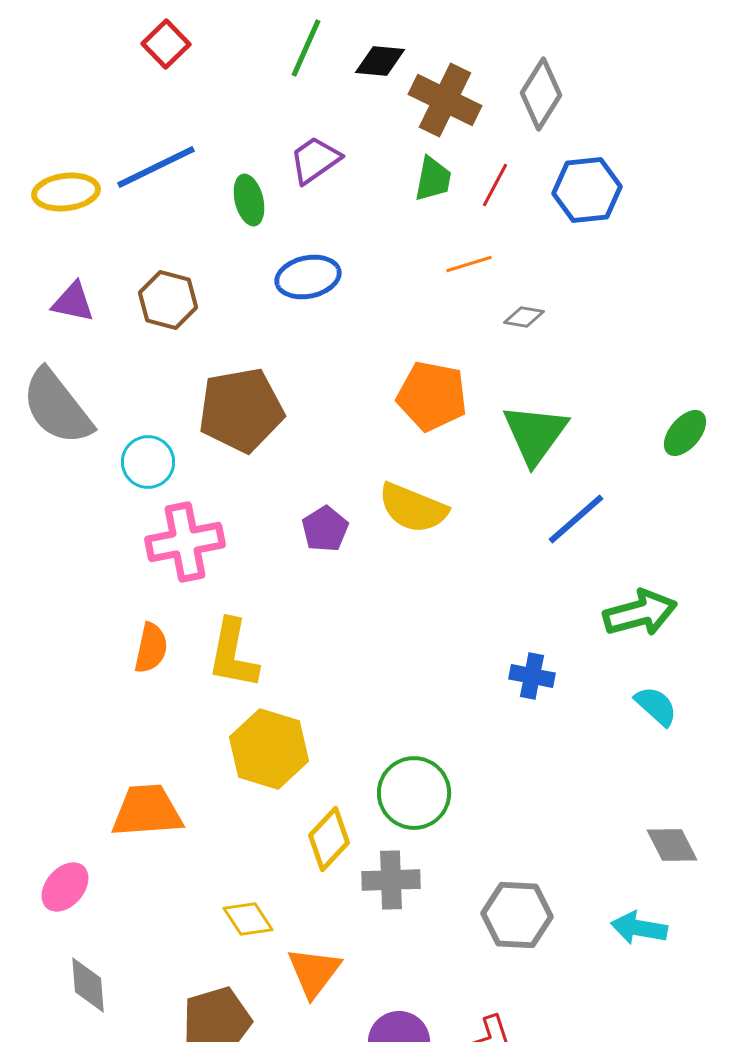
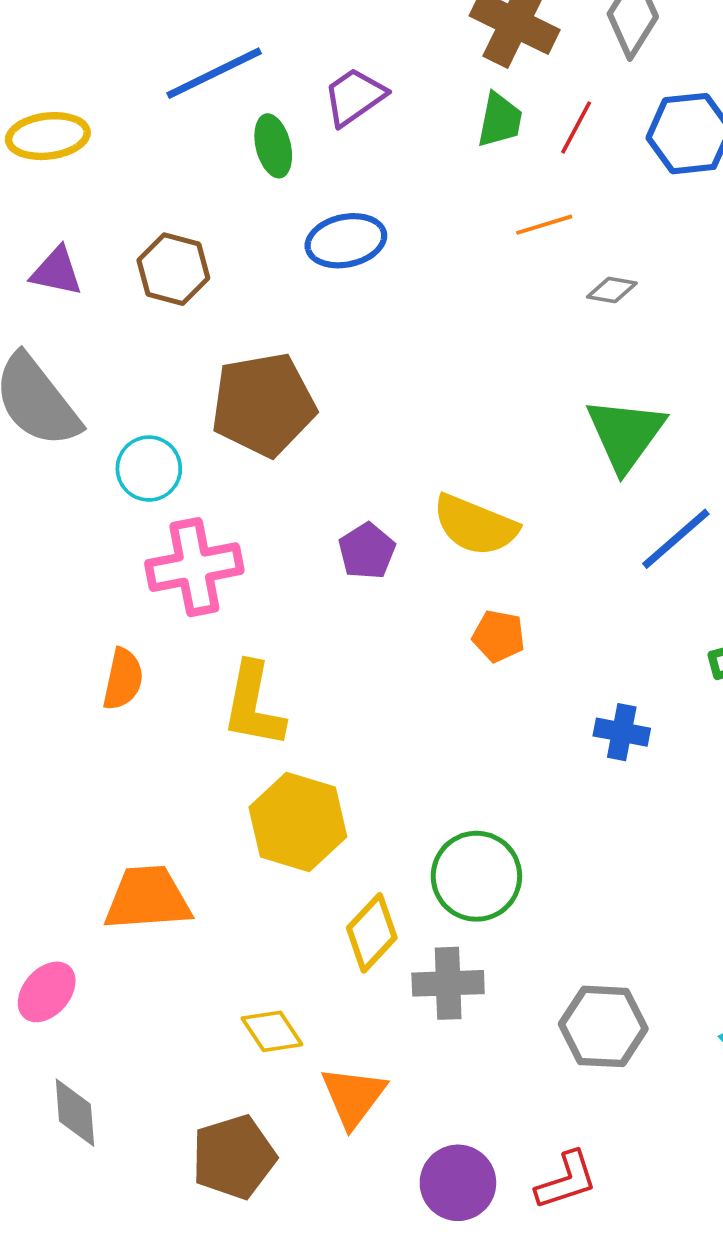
blue line: (156, 167) -> (214, 73), moved
orange pentagon: (432, 396) -> (499, 636), moved, size x0.6
orange semicircle: (151, 648) -> (123, 679), moved

